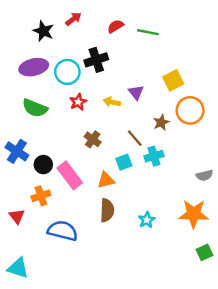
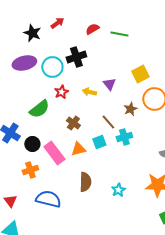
green semicircle: (35, 108) -> (39, 109), moved, turned -60
orange triangle: (106, 180) -> (78, 149), moved
red triangle: (17, 216) -> (10, 201), moved

